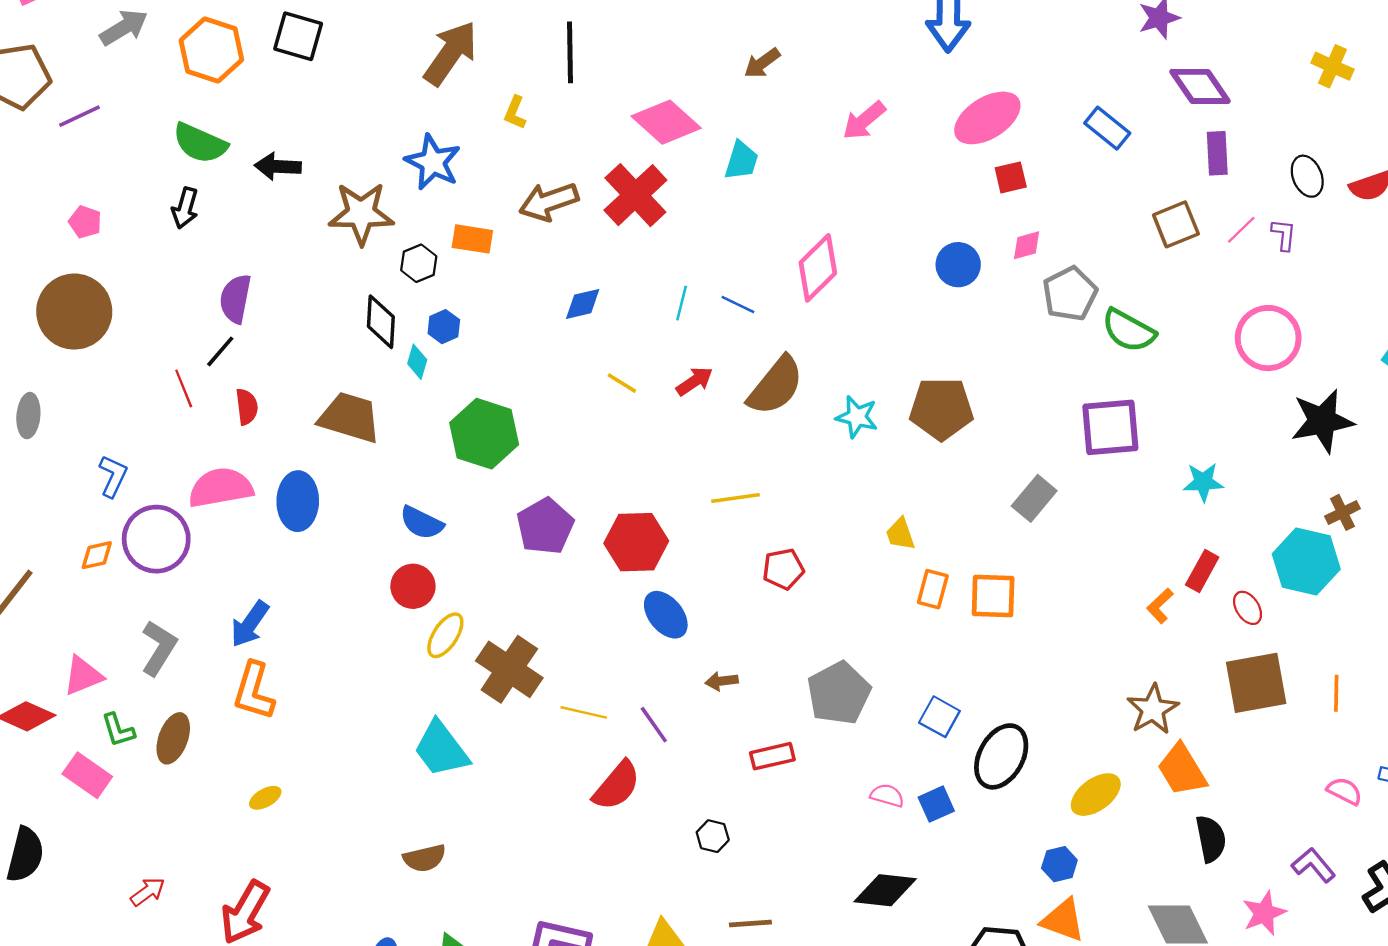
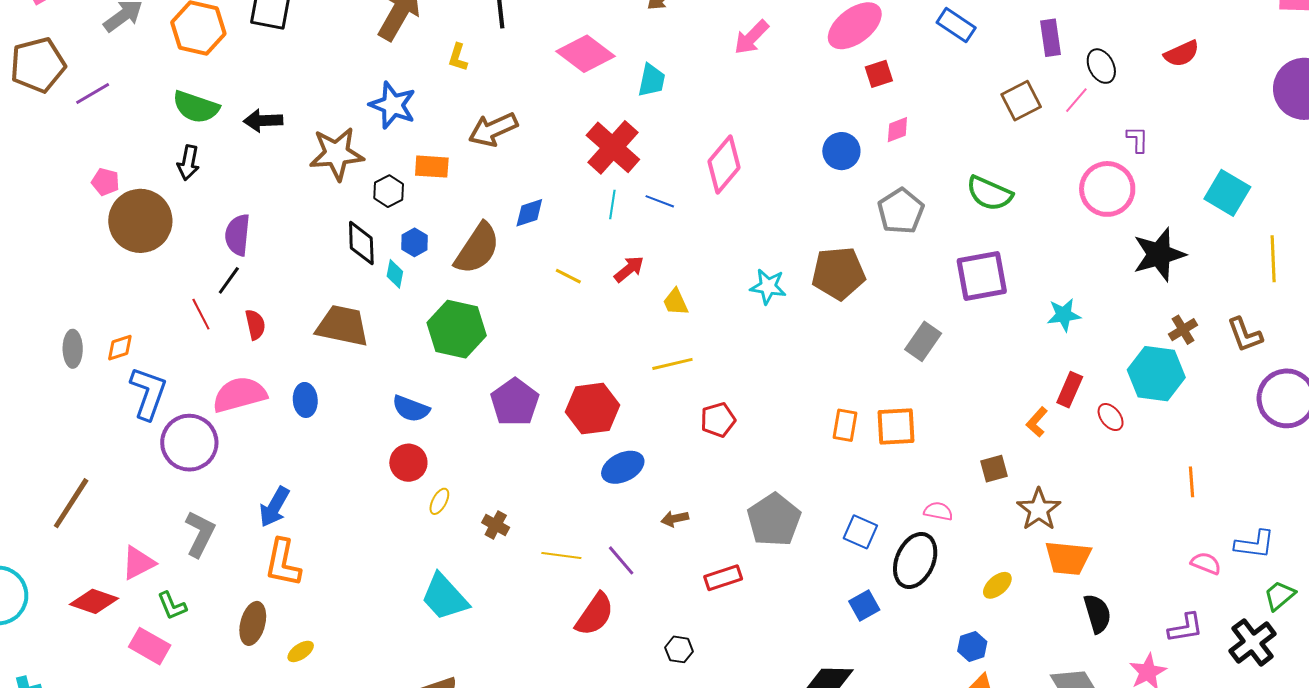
black ellipse: (1307, 176) -> (1101, 66), moved
red cross: (635, 195) -> (613, 147), moved
purple L-shape: (1284, 235) -> (1137, 139), moved
gray pentagon: (1070, 294) -> (901, 211), moved
brown circle: (74, 312) -> (140, 221), moved
brown semicircle: (776, 386) -> (477, 249), moved
blue L-shape: (113, 476) -> (148, 393), size x1.5
blue ellipse: (298, 501) -> (305, 400), size x0.7
yellow trapezoid: (900, 534) -> (676, 302), moved
orange diamond: (97, 555) -> (120, 348), moved
blue ellipse: (666, 615) -> (623, 467), turned -72
yellow ellipse: (445, 635) -> (439, 501), size x0.7
brown cross: (509, 669) -> (496, 525), size x0.5
brown square: (1256, 683) -> (994, 469), moved, size x0.5
brown ellipse: (173, 738) -> (253, 623), moved
orange trapezoid: (1182, 770) -> (1068, 558), turned -48
yellow ellipse: (1096, 795) -> (997, 585), size x0.7
pink semicircle: (887, 796) -> (938, 511), moved
purple L-shape: (1313, 865) -> (1186, 628), turned 126

